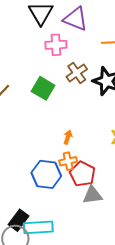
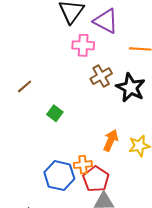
green square: (43, 88) -> (55, 113), moved, size x0.7
orange arrow: (68, 137) -> (111, 140), moved, size x1.5

